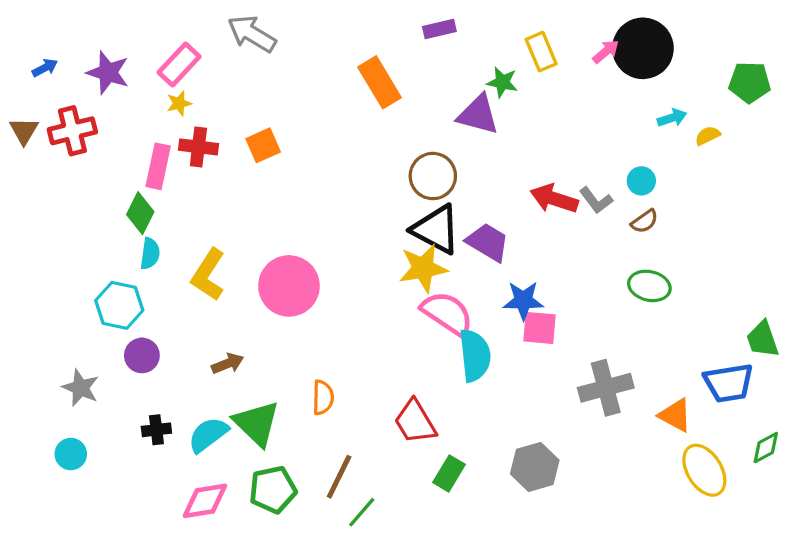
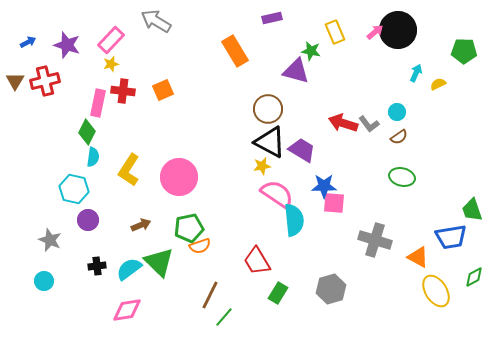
cyan arrow: (672, 118) -> (416, 73), turned -48
yellow star: (423, 268) -> (262, 166), size x0.6
gray cross: (606, 388) -> (375, 240), turned 32
orange semicircle: (323, 397) -> (200, 246), turned 70
green pentagon: (273, 490) -> (189, 228), moved

